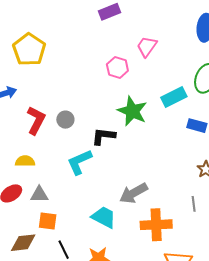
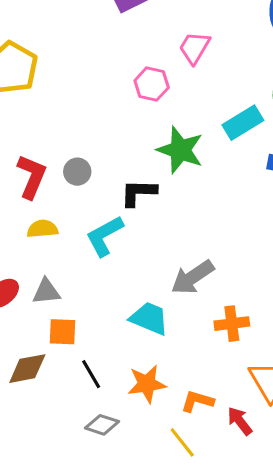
yellow semicircle: (25, 161) -> (42, 229), moved
orange cross: (156, 225) -> (232, 324), size x0.7

